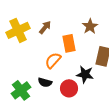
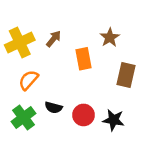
orange semicircle: (53, 60) -> (29, 80), moved
black star: (85, 74) -> (113, 120), moved

